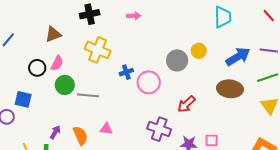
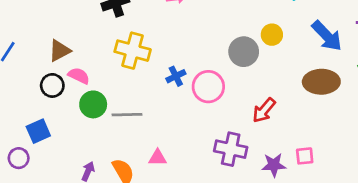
brown triangle: (53, 34) -> (60, 51), moved
blue arrow: (238, 57) -> (327, 36), turned 85
pink semicircle: (57, 63) -> (79, 76), turned -84
blue square: (23, 99) -> (38, 131), turned -30

